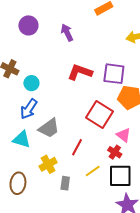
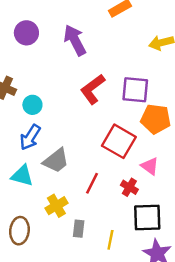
purple arrow: (67, 33) -> (75, 40), size x1.4
red L-shape: (80, 72) -> (93, 89), turned -55
red cross: (115, 152) -> (129, 187), moved
yellow line: (93, 171) -> (110, 240), moved, turned -42

